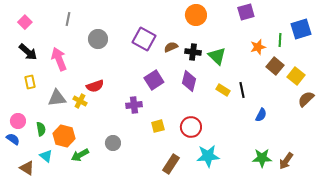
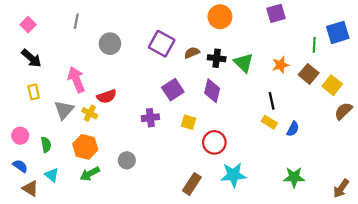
orange star: (258, 47) -> (281, 65), moved
pink arrow: (59, 59) -> (76, 80), moved
yellow rectangle: (223, 90) -> (269, 122), moved
gray triangle: (57, 98) -> (64, 110), turned -42
yellow square: (158, 126) -> (189, 122), moved, turned 32
orange hexagon: (64, 136) -> (85, 147), moved
blue semicircle: (13, 139) -> (20, 166), moved
brown arrow: (286, 161) -> (341, 188), moved

